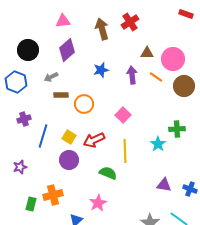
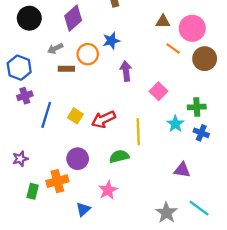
purple arrow: (132, 75) -> (126, 71), moved
blue hexagon: (16, 82) -> (19, 68), moved
orange circle: (84, 104) -> (88, 54), moved
pink square: (123, 115) -> (159, 91), moved
purple circle: (69, 160) -> (78, 159), moved
purple star: (20, 167) -> (20, 159), moved
green semicircle: (108, 173) -> (119, 156), turned -36
blue cross: (190, 189) -> (201, 133), moved

